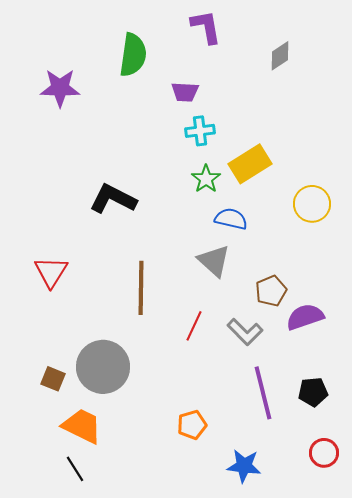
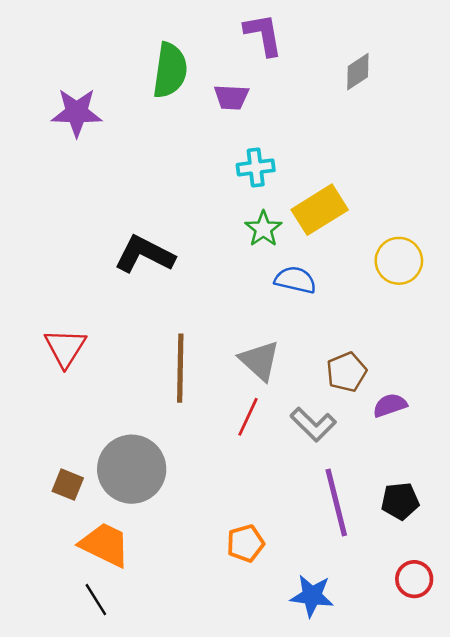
purple trapezoid: (185, 92) -> (231, 97), moved
gray triangle: (214, 261) -> (260, 361), moved
purple semicircle: (305, 317) -> (390, 405), size x0.7

